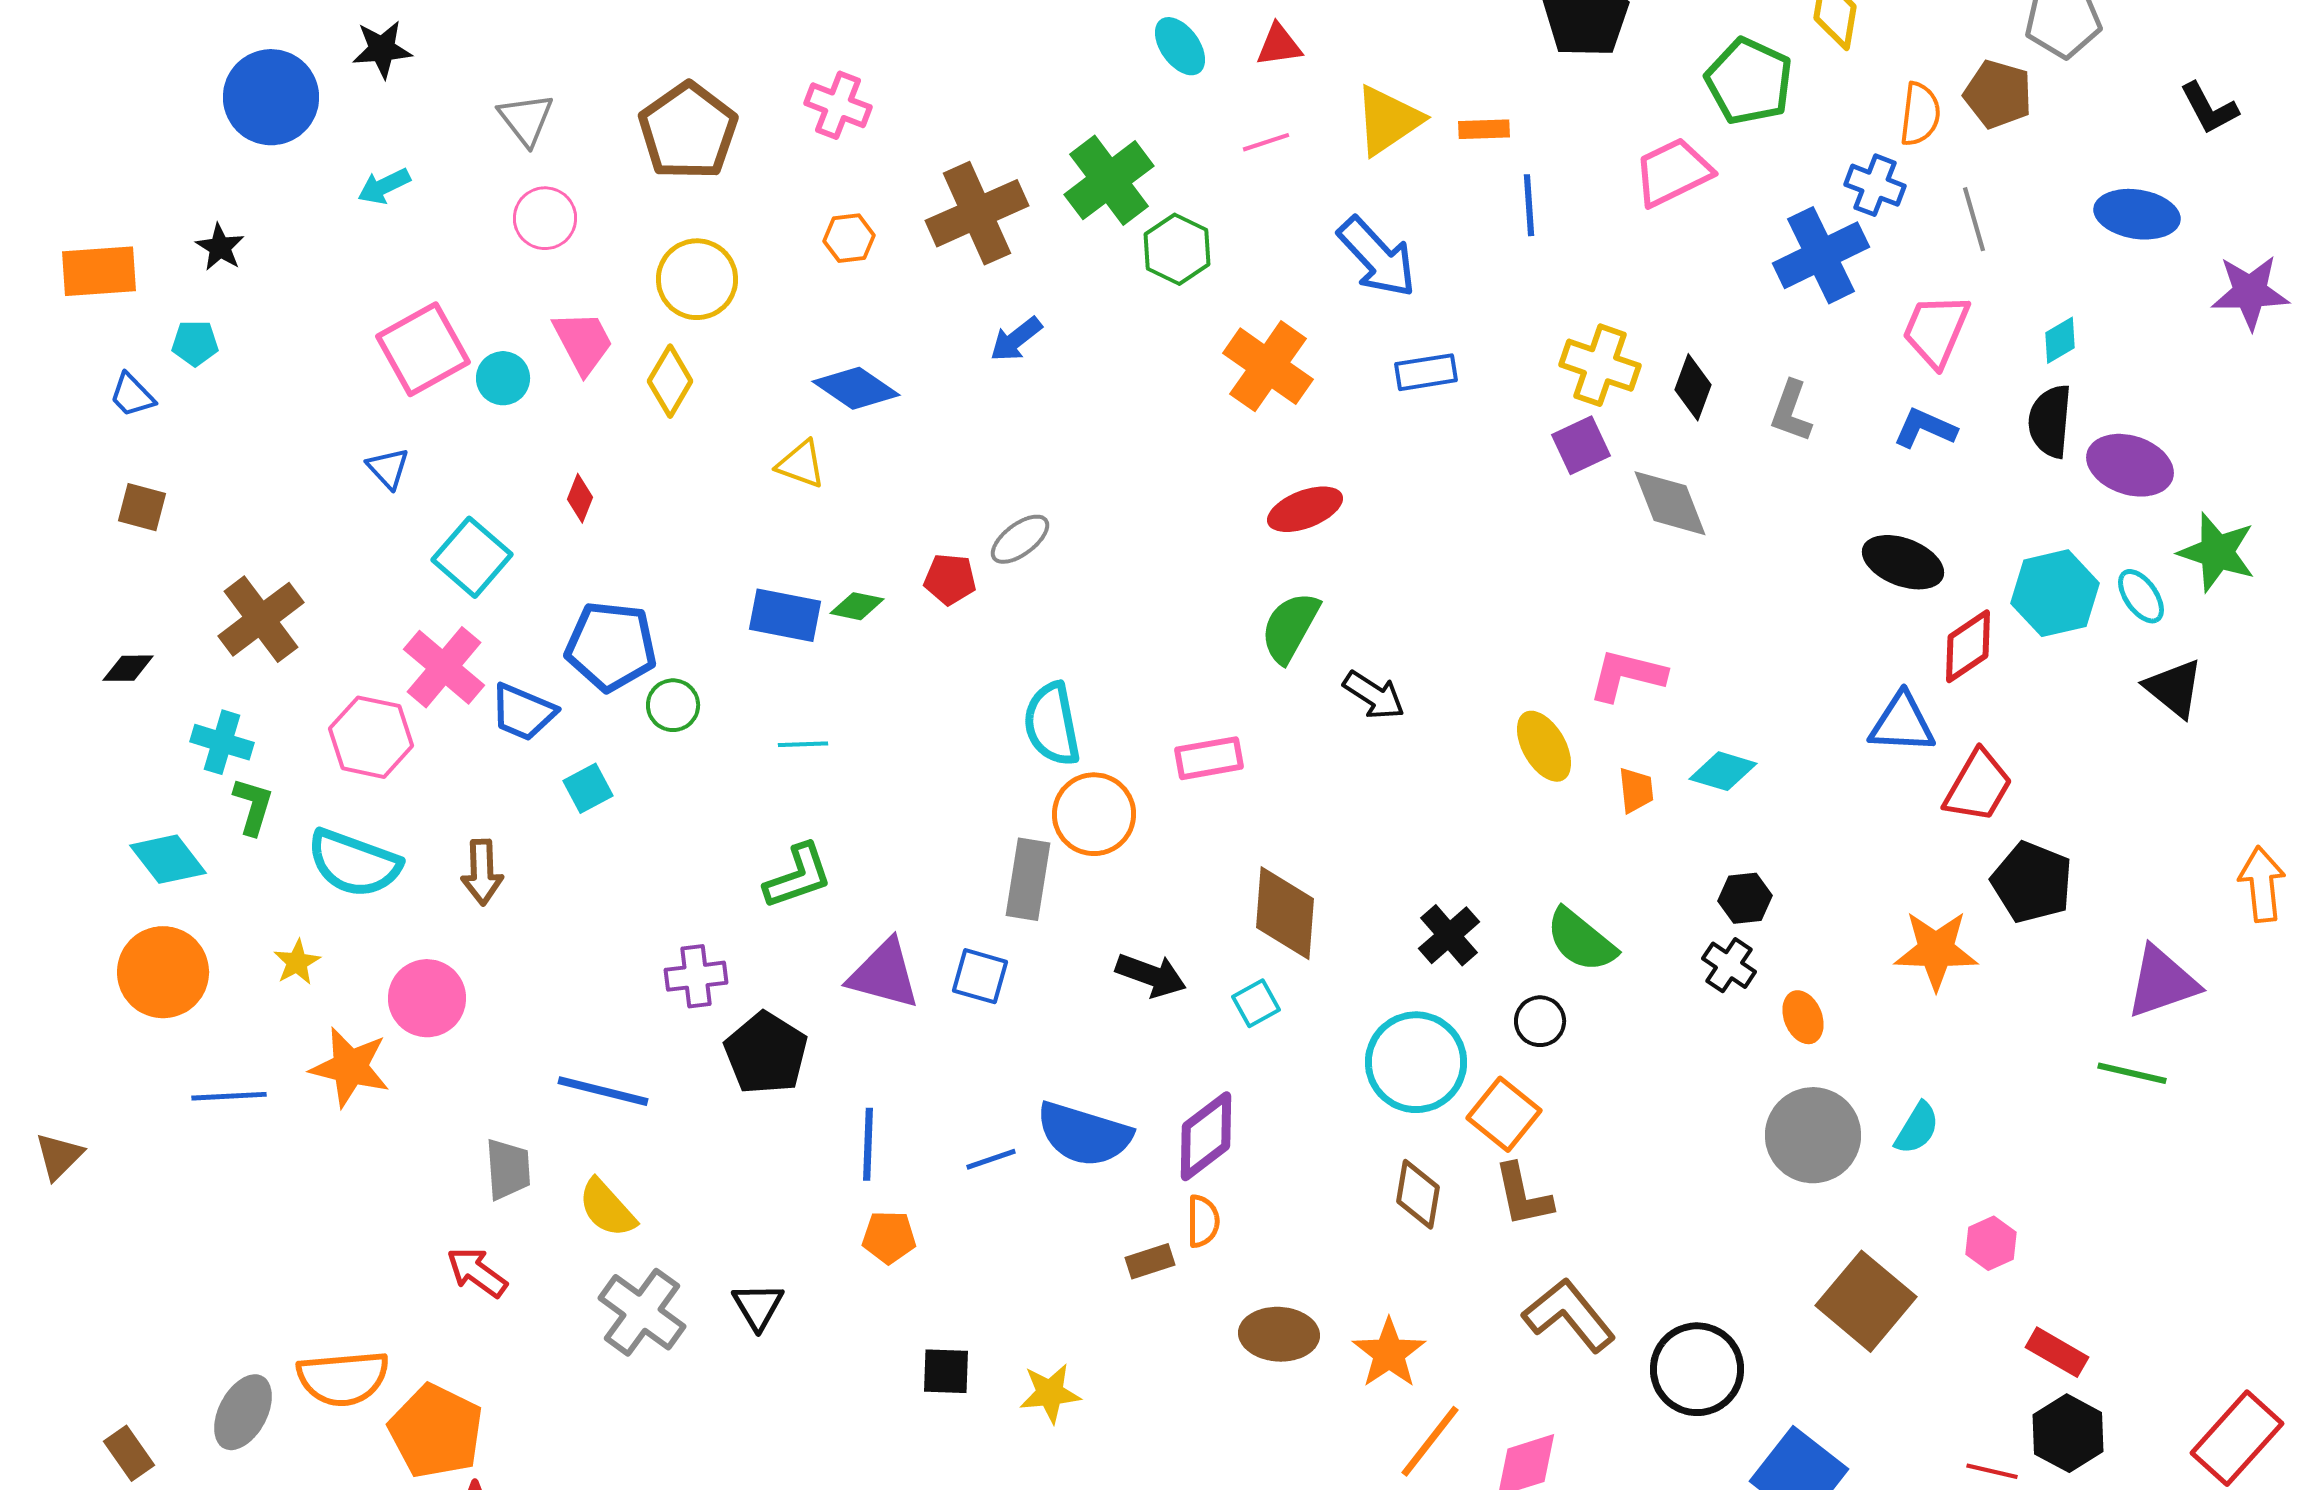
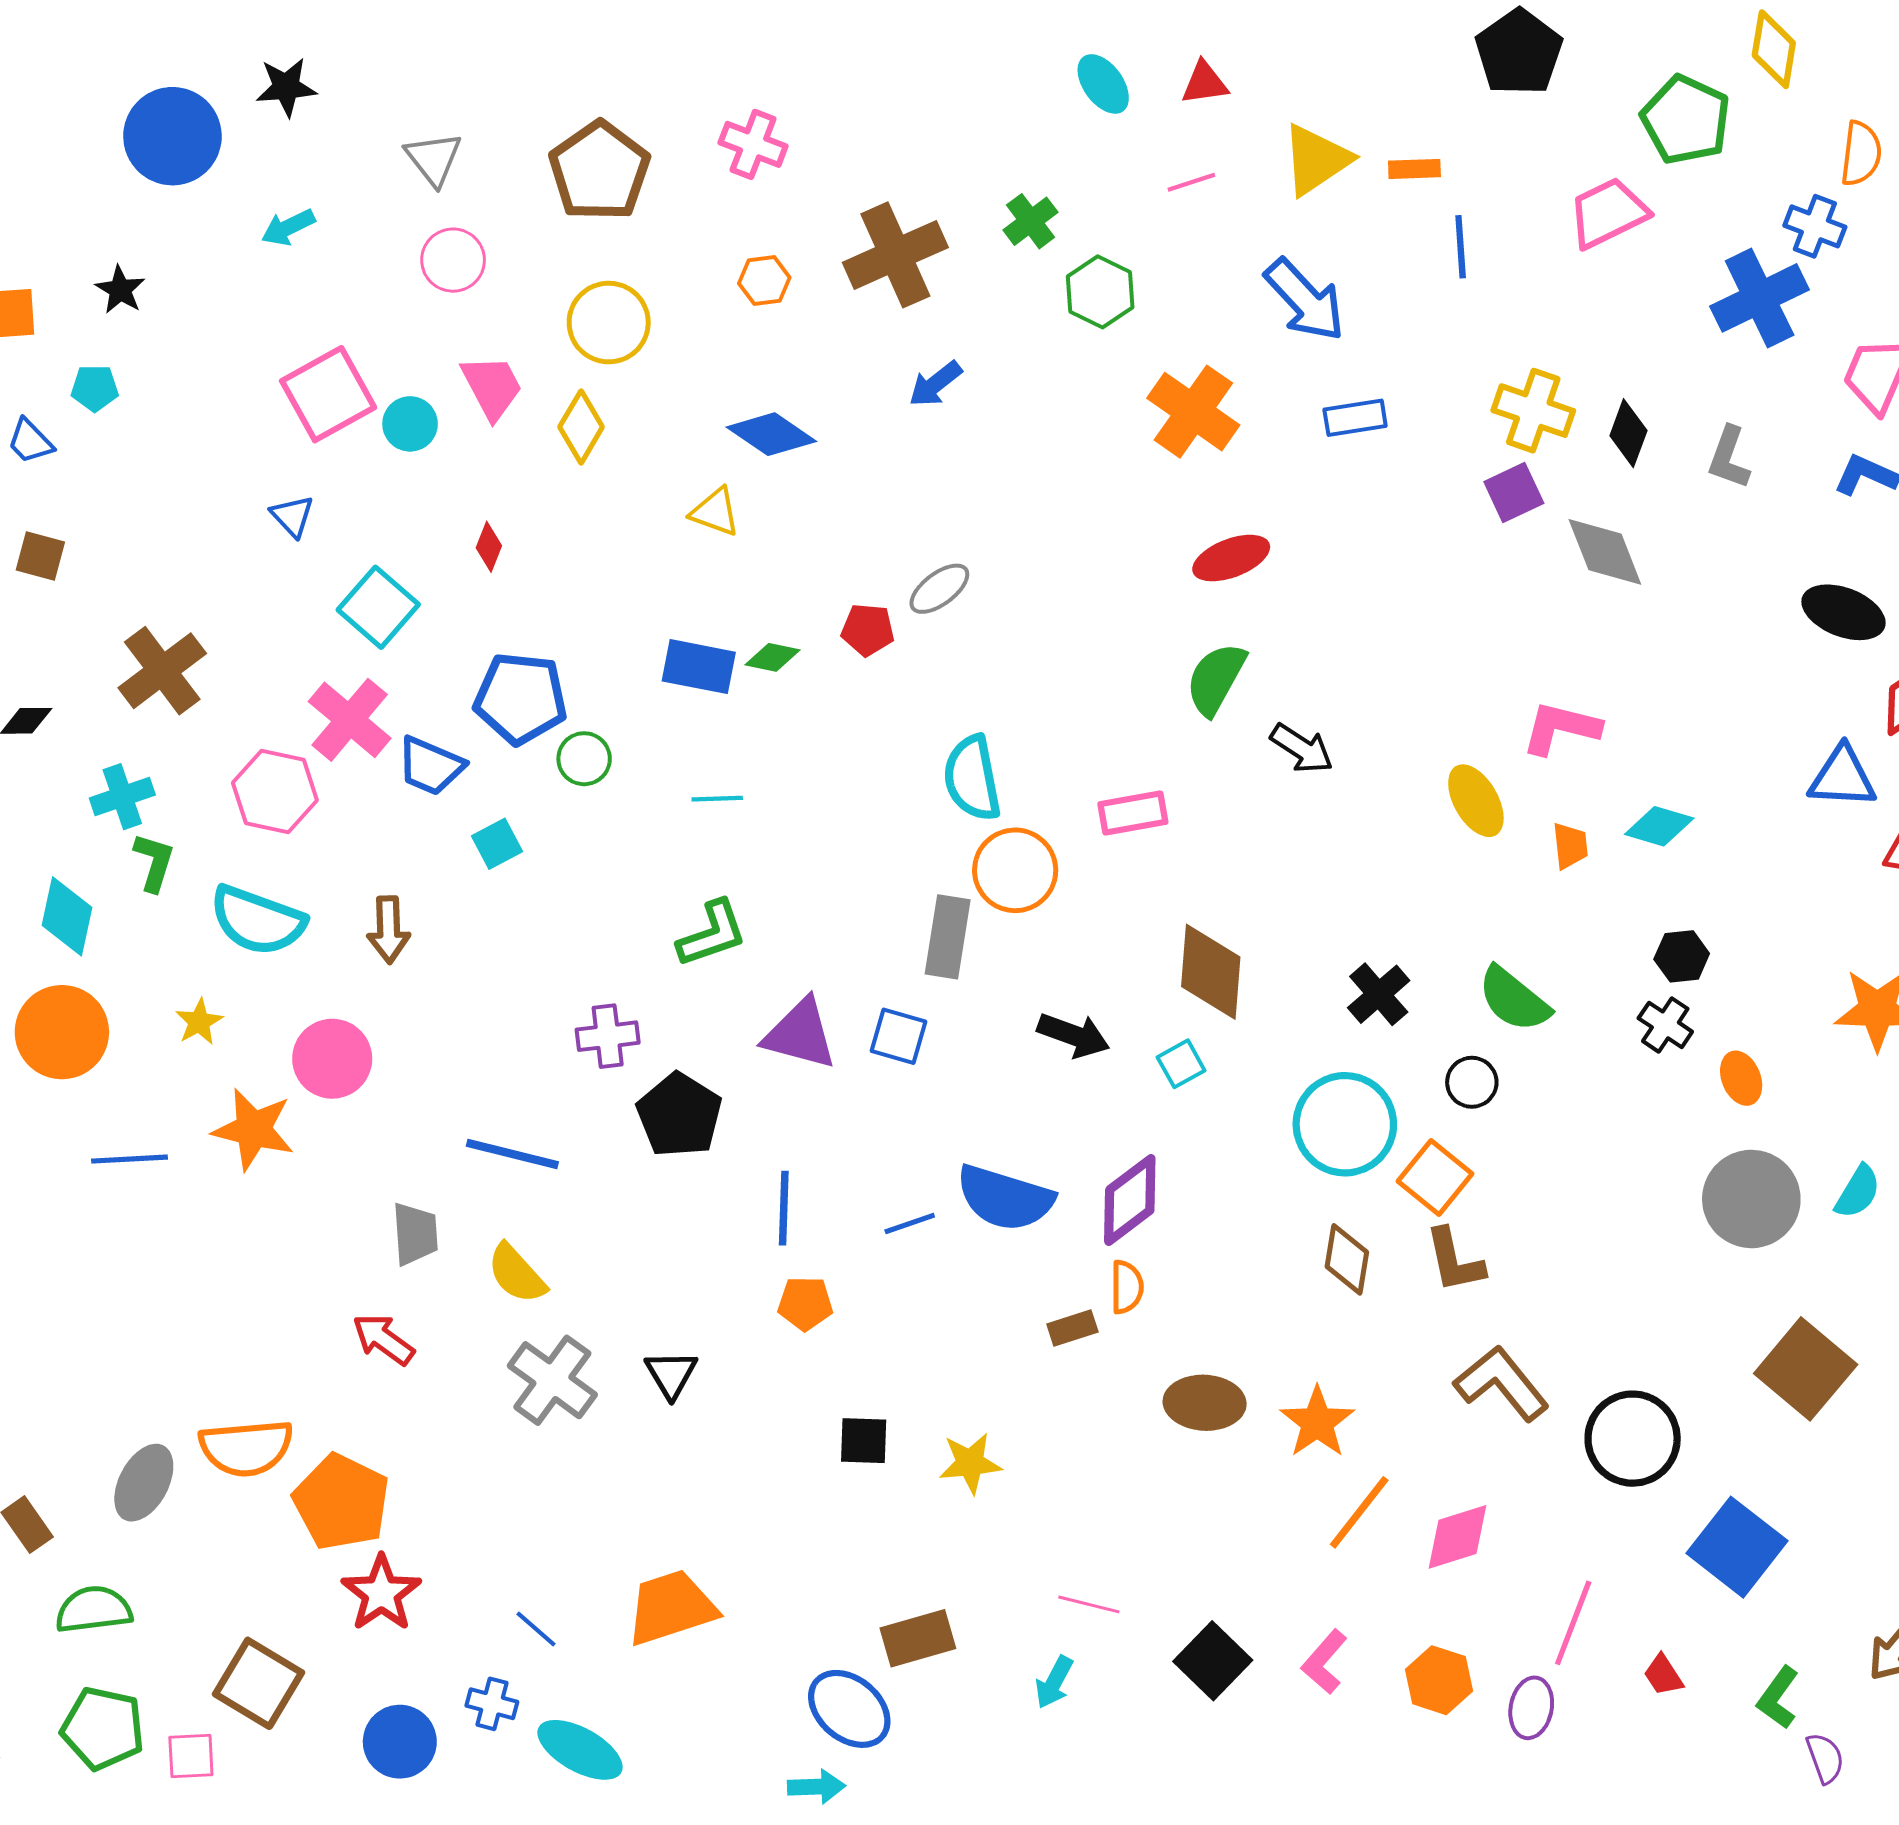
green cross: (1109, 180) -> (1031, 221), size x0.6
cyan cross: (222, 742) -> (122, 797), turned -36
cyan diamond: (168, 859) -> (67, 916), turned 50

